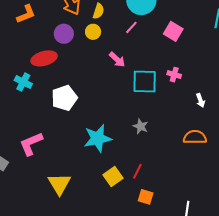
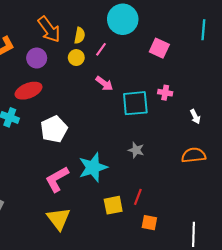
pink line: (131, 27) -> (101, 49), moved
purple circle: (64, 34) -> (37, 58), moved
pink L-shape: (31, 144) -> (57, 179), moved
yellow square: (113, 177) -> (113, 205), turned 30

